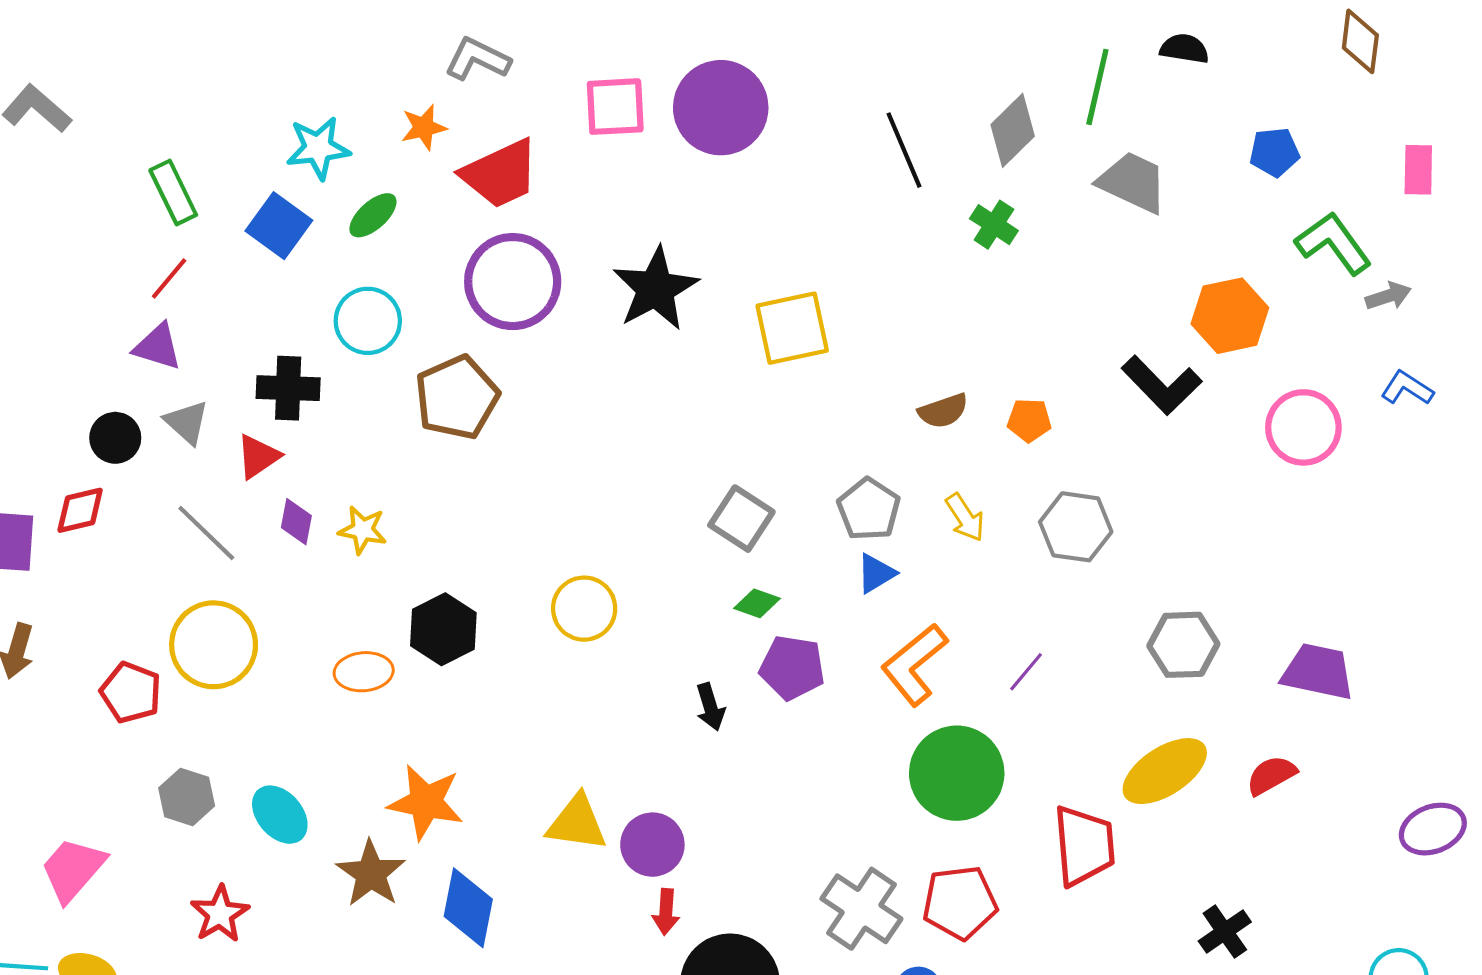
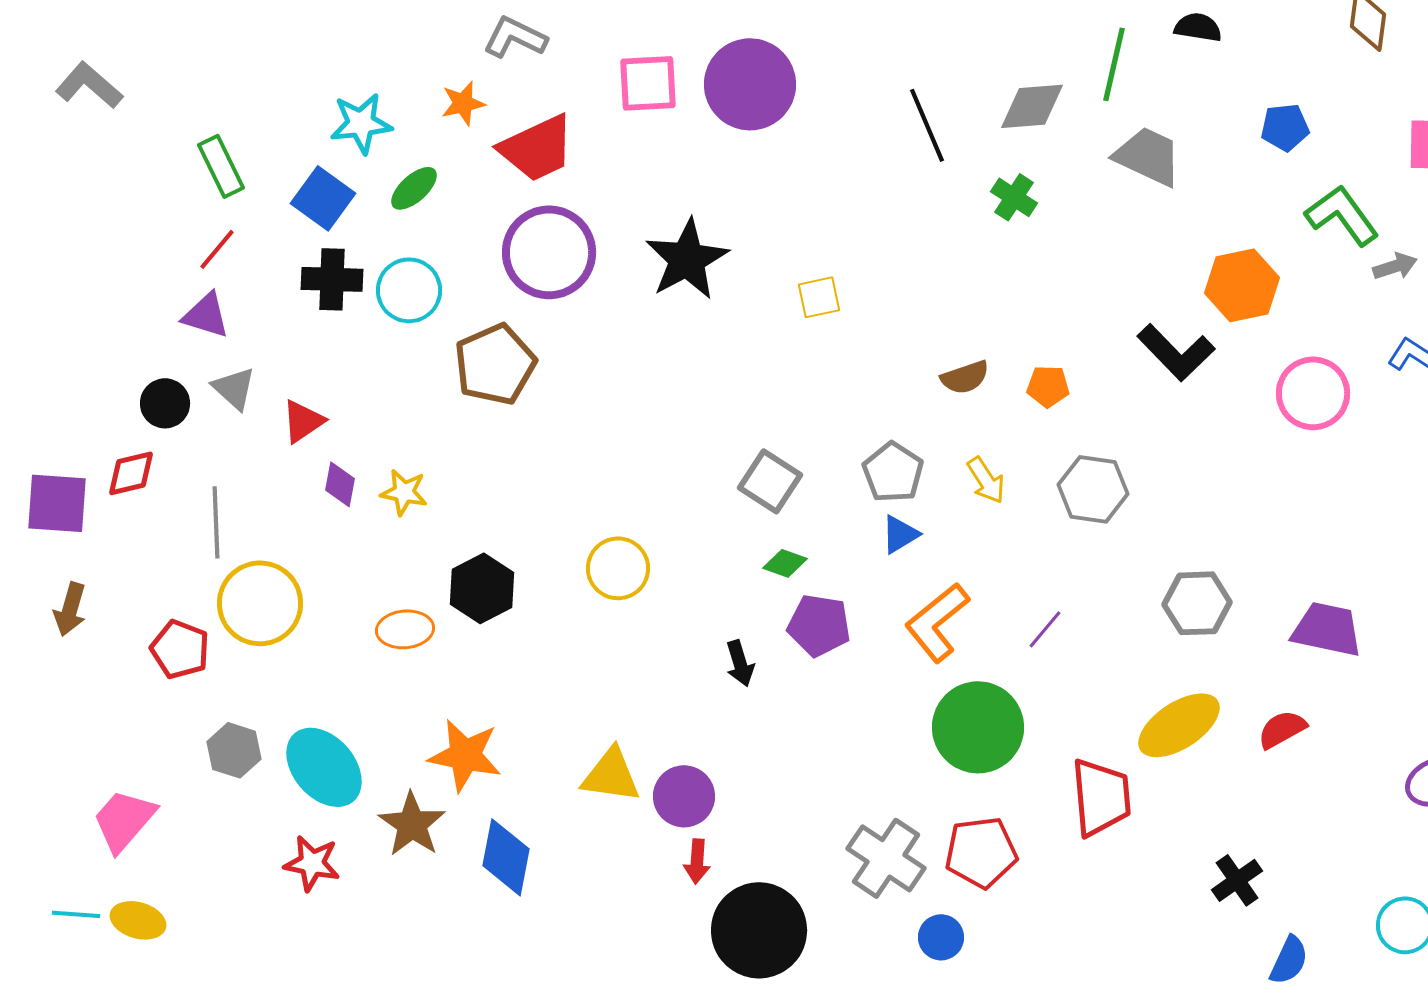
gray diamond: (1013, 130) -> (1032, 106), turned 40
yellow square: (792, 328) -> (819, 297), size x0.6
black cross: (288, 388) -> (332, 279), moved
gray line: (206, 533) -> (216, 522), moved, turned 44
cyan ellipse: (280, 815) -> (324, 767), size x1.4
red star: (220, 914) -> (312, 863), moved, turned -30

